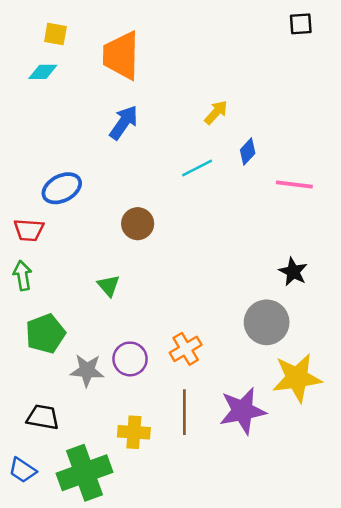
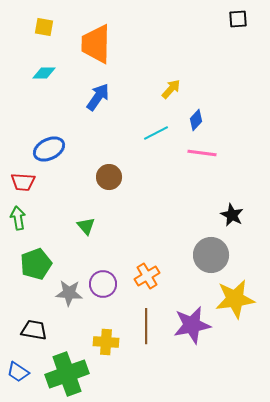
cyan diamond: (43, 72) -> (44, 73), moved
pink line: (294, 184) -> (202, 153), moved

